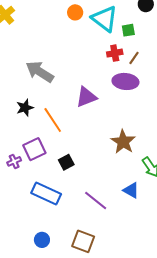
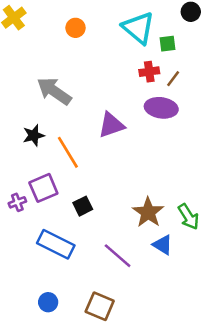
orange circle: (75, 12) -> (76, 28), moved
brown star: (123, 142) -> (148, 212), moved

